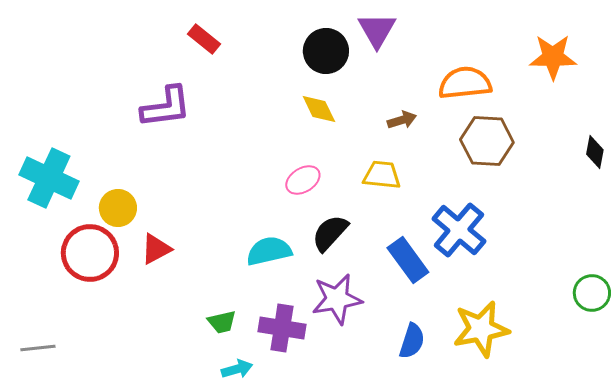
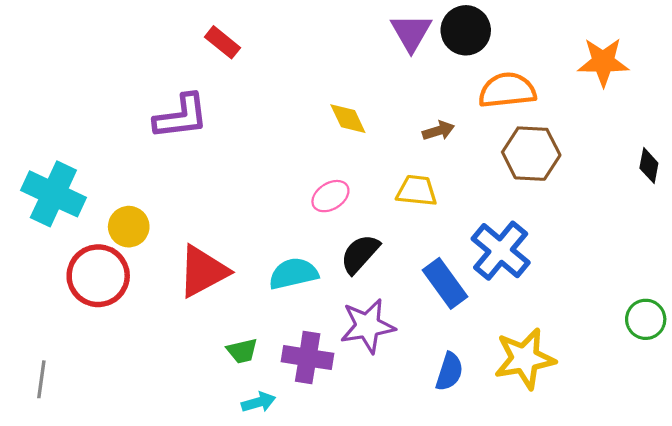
black circle: (326, 51) -> (466, 30), moved
red triangle: (156, 249) -> (203, 271), moved, size x1.6
gray line: (38, 348) -> (41, 379), turned -76

